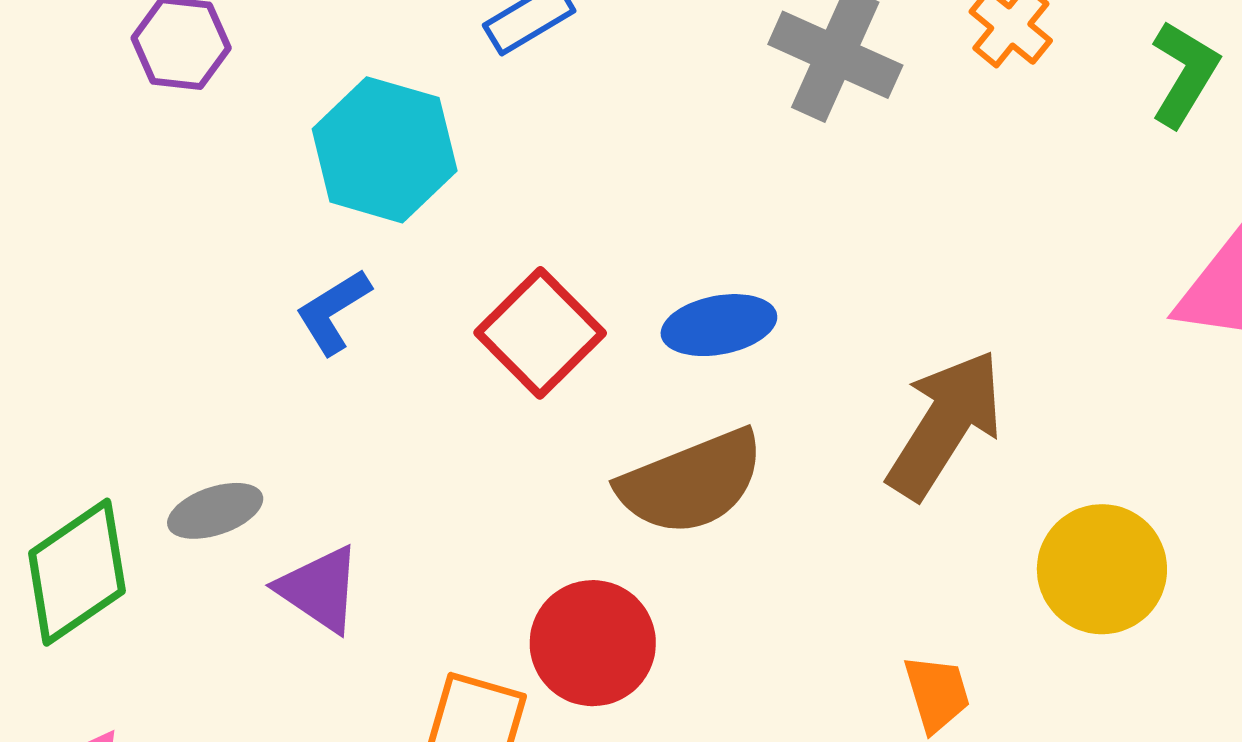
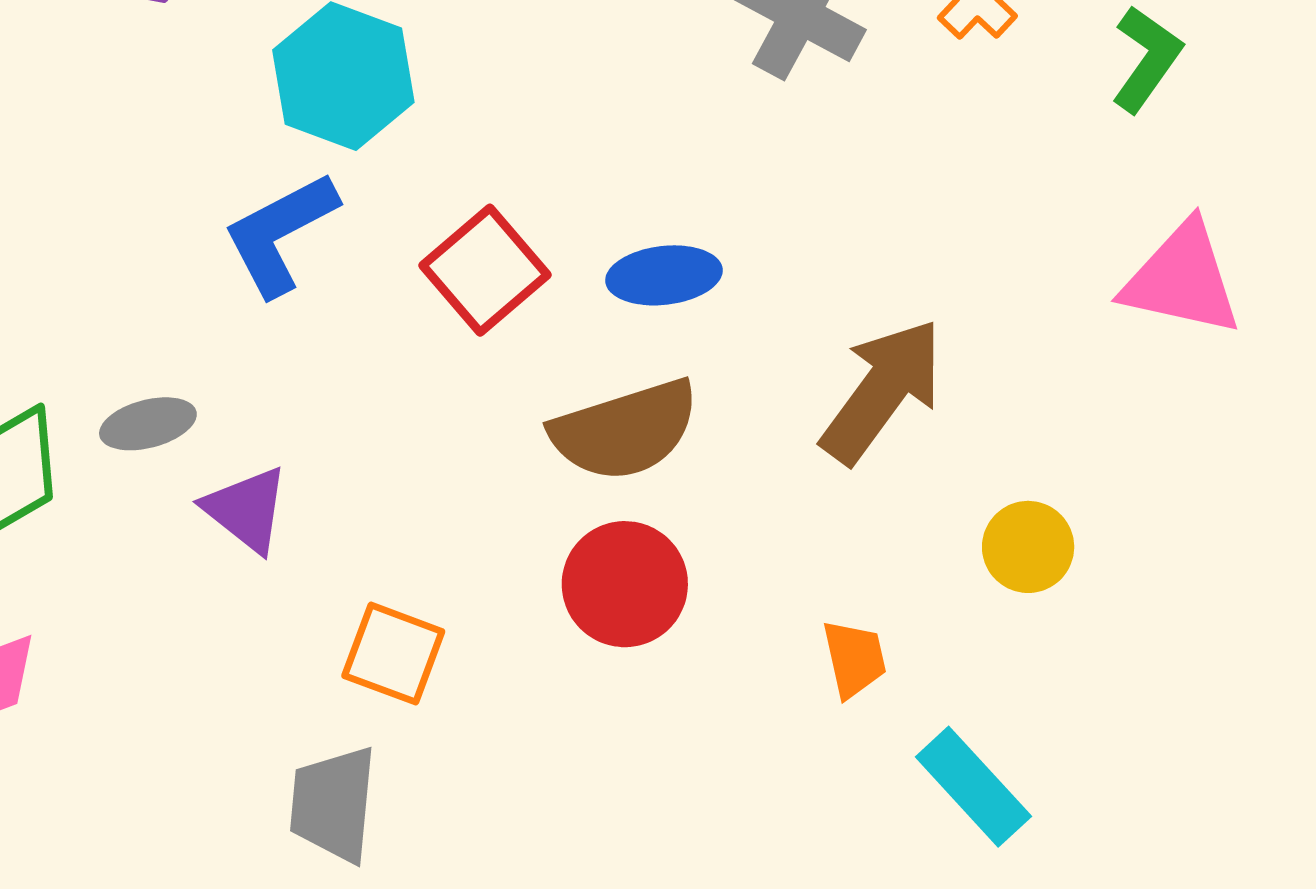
blue L-shape: (333, 312) -> (280, 234), size x1.5
yellow circle: (1102, 569) -> (1028, 547), size x0.7
red circle: (593, 643) -> (625, 584), moved

